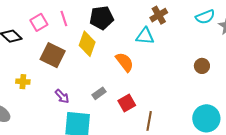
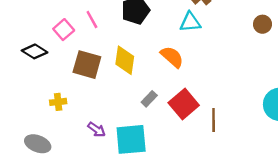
yellow diamond: (87, 44) -> (125, 60), moved
brown circle: (202, 66) -> (262, 24), moved
purple arrow: (62, 96) -> (97, 129), moved
red square: (127, 103) -> (184, 104), size x1.4

